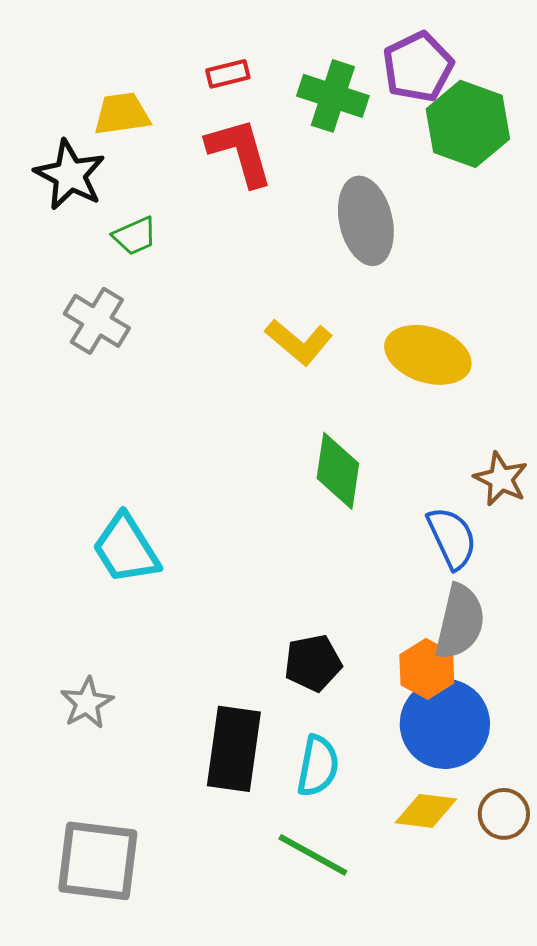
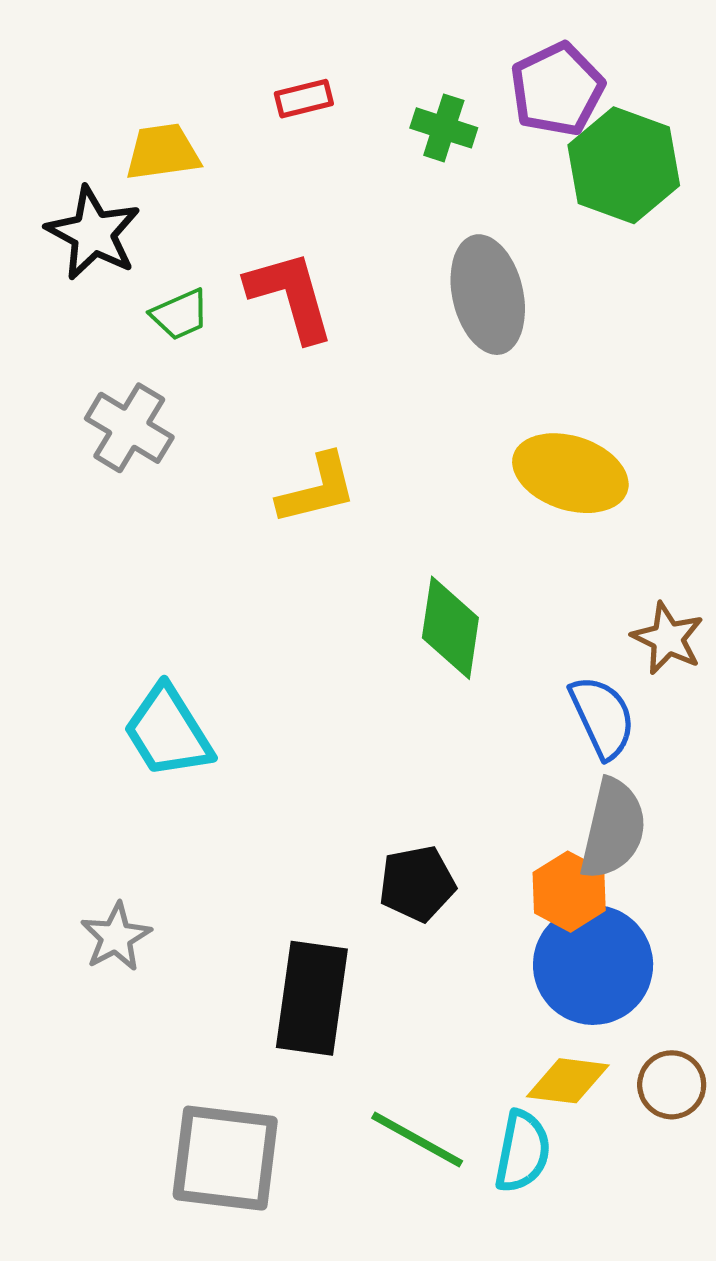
green cross: (333, 96) -> (444, 128), size x0.7
red L-shape: (240, 152) -> (291, 296), moved
yellow L-shape: (299, 342) -> (317, 489), moved, turned -54
cyan semicircle: (318, 766) -> (522, 1151), moved
gray square: (98, 861) -> (225, 1158), moved

